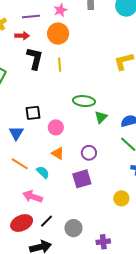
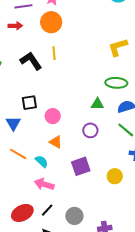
black L-shape: (35, 58) -> (31, 61), moved, turned -45
green ellipse: (84, 101) -> (116, 83), moved
green triangle: (101, 117) -> (97, 104), turned 48
purple circle: (89, 153) -> (90, 130), moved
pink arrow: (33, 197) -> (44, 184), moved
yellow circle: (121, 198) -> (115, 176), moved

